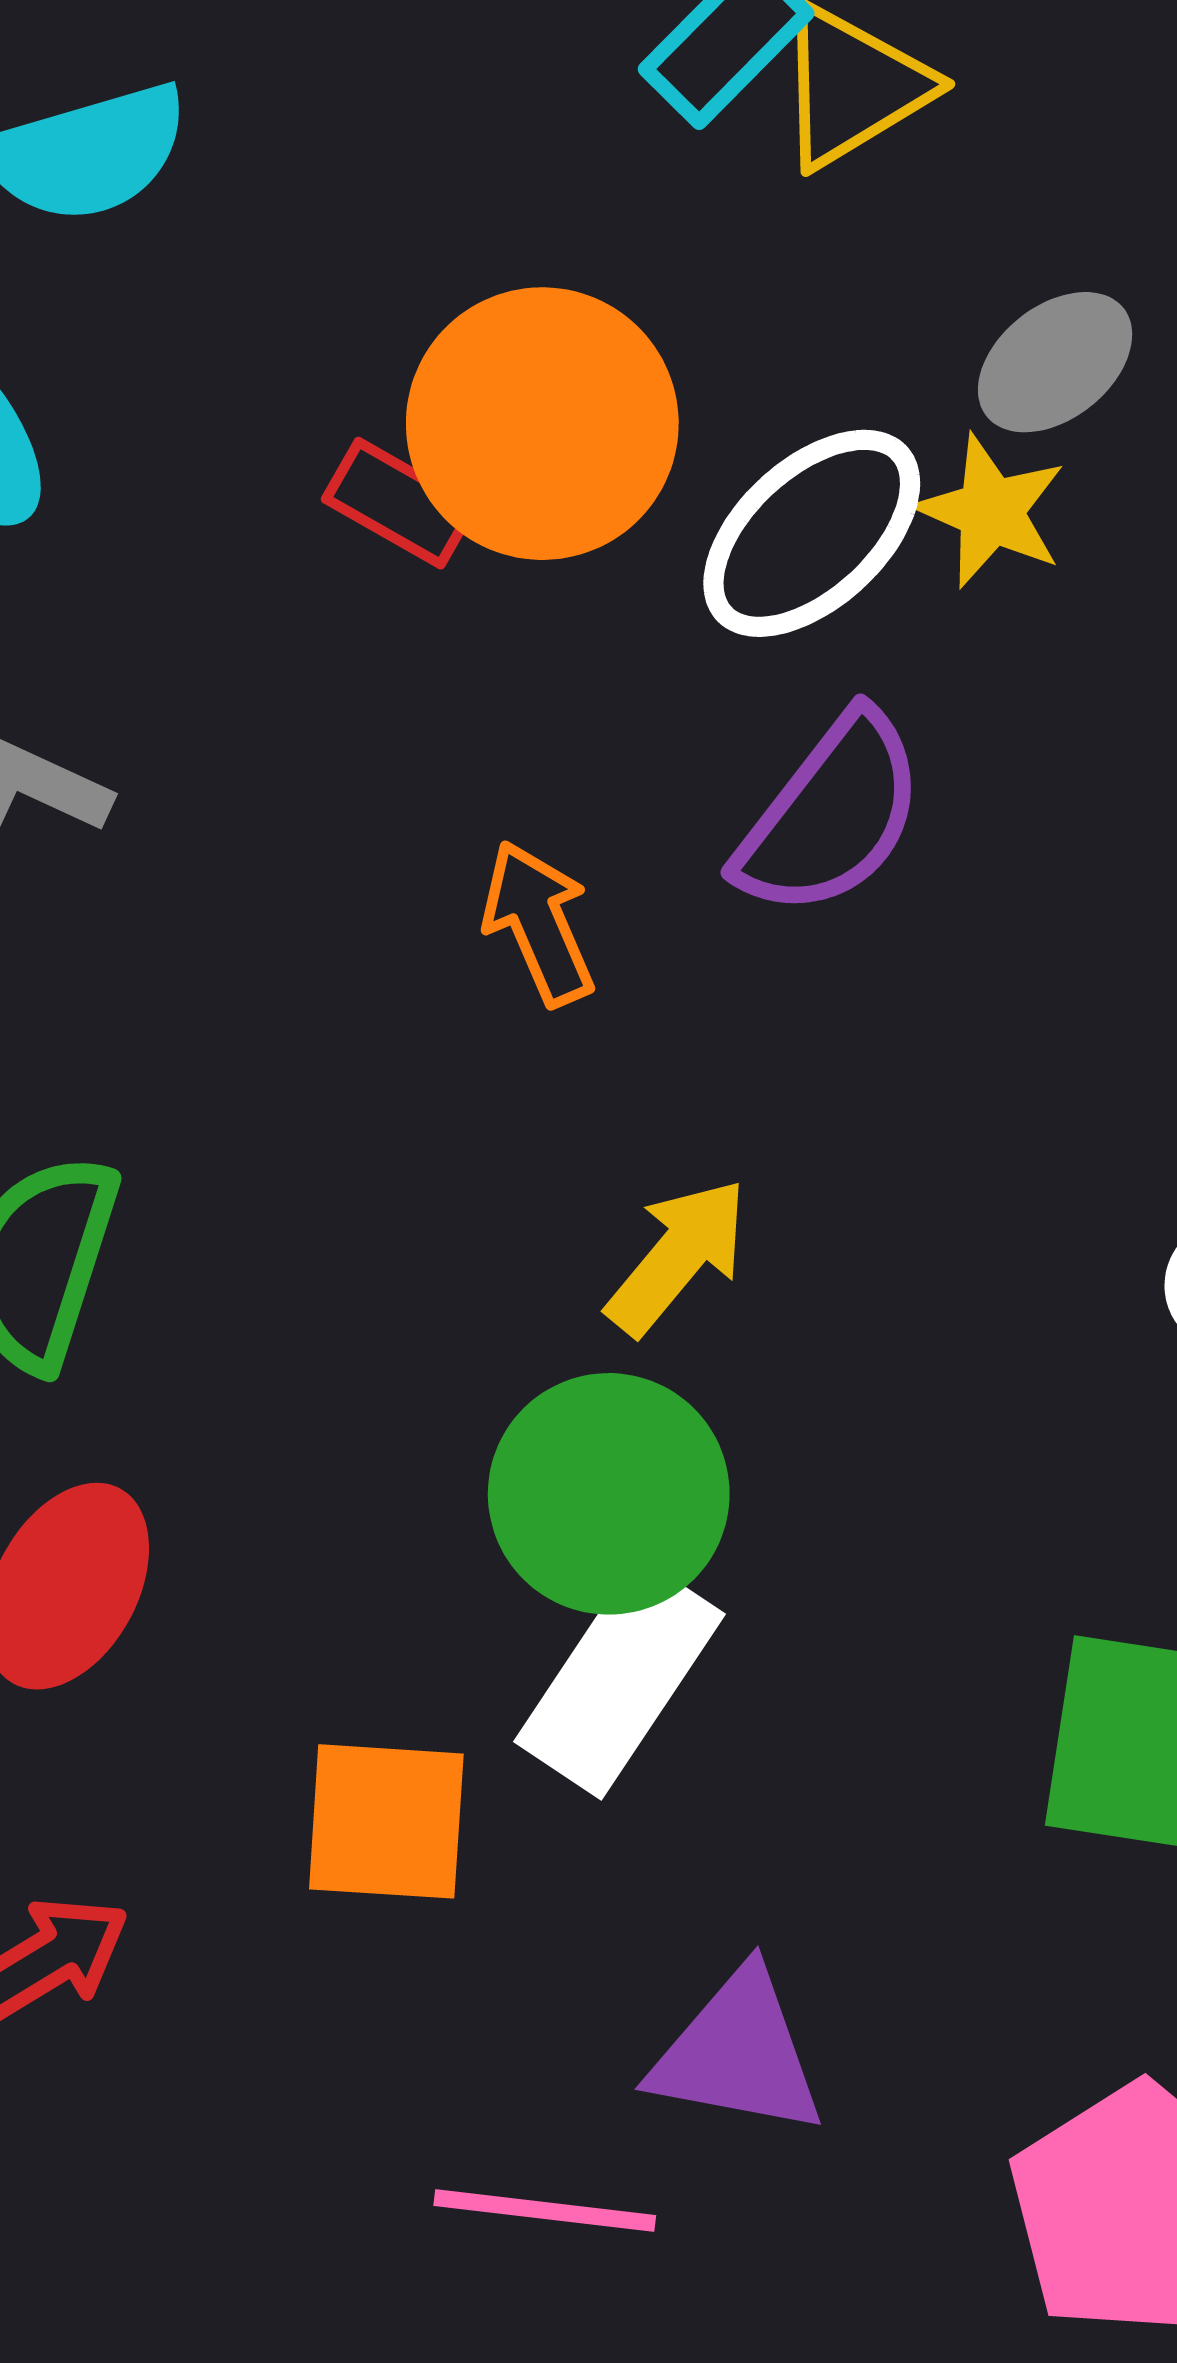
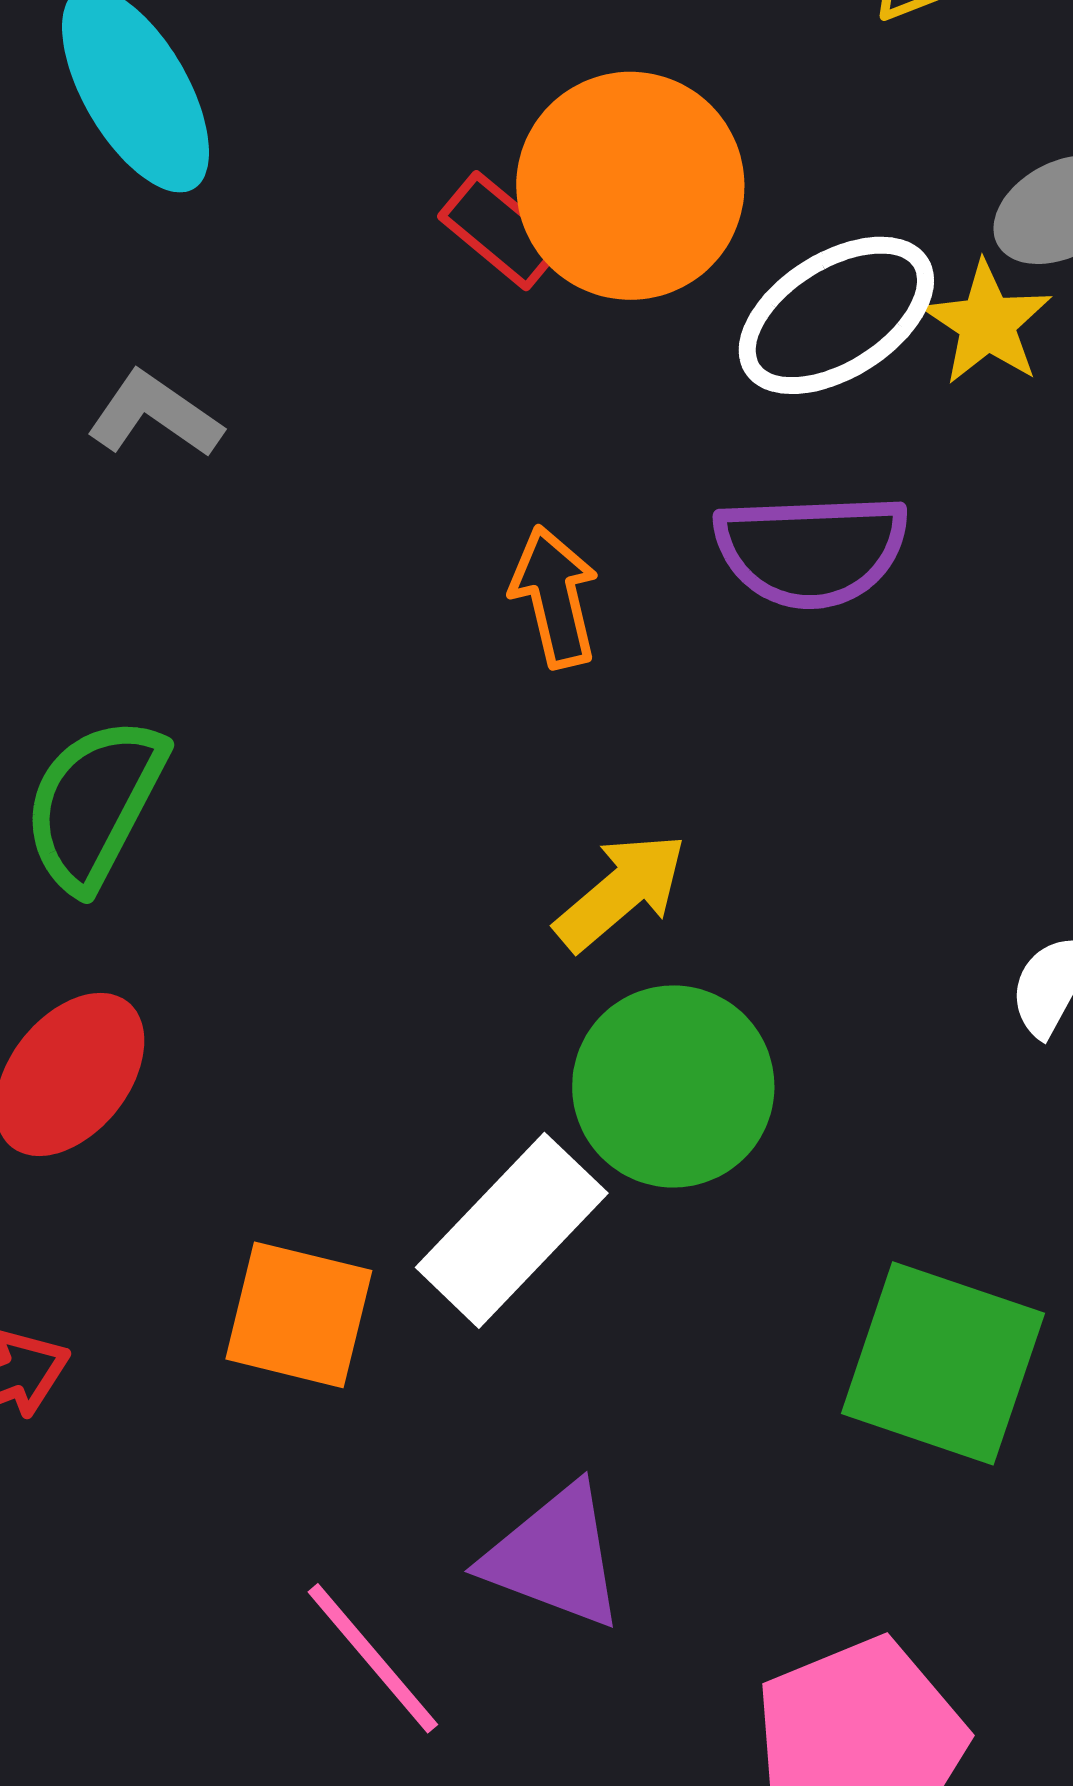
purple semicircle: (831, 815) -> (811, 550), turned 40
green circle: (609, 1494) -> (673, 1086), moved
pink line: (545, 2210) -> (373, 1658), turned 33

